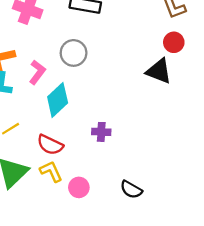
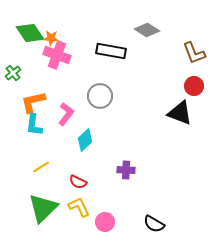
cyan diamond: (58, 100) -> (85, 140), size x0.7
red semicircle: (50, 145) -> (78, 182), size x0.7

